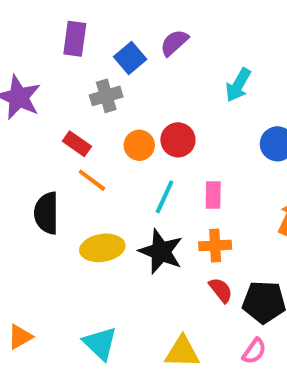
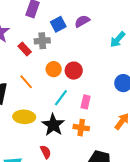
cyan arrow: (238, 85) -> (118, 39), moved
red rectangle: (77, 144) -> (25, 49), moved
red semicircle: (221, 290) -> (46, 152), moved

